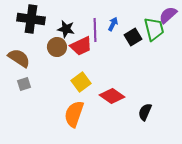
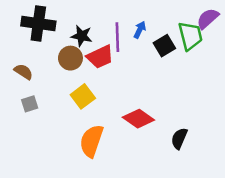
brown semicircle: (19, 58) -> (23, 72), size x0.7
yellow square: (81, 82) -> (83, 96), moved

